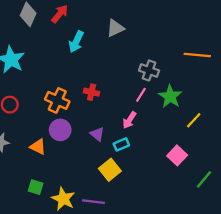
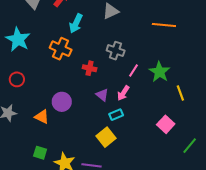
orange line: (197, 55) -> (164, 25), moved
gray cross: (149, 70) -> (116, 51), moved
orange cross: (57, 100) -> (61, 49), moved
yellow line: (194, 120) -> (180, 93), turned -63
purple triangle: (97, 134) -> (102, 95), moved

